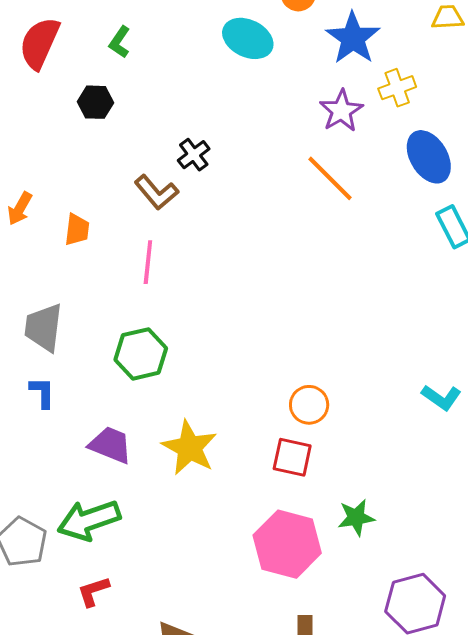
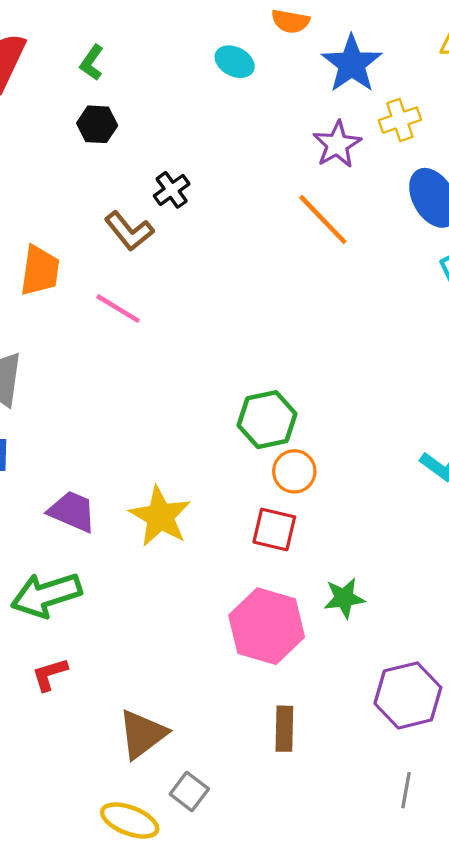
cyan ellipse: (248, 38) -> (235, 62), size x0.7
black hexagon: (95, 102) -> (97, 124), moved
orange trapezoid: (77, 230) -> (40, 271), size x1.4
pink line: (148, 262) -> (118, 309), turned -66
green hexagon: (141, 354) -> (267, 420), moved

